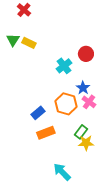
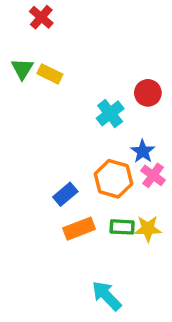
green rectangle: (81, 132) -> (122, 227), moved, turned 56
yellow star: (86, 143) -> (148, 229), moved

